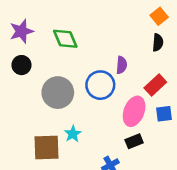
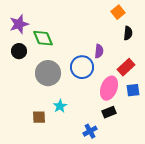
orange square: (159, 16) -> (118, 12), moved
green diamond: (65, 39) -> (43, 38), moved
brown square: (47, 148) -> (39, 117), size x0.6

